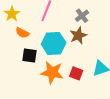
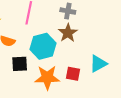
gray cross: (82, 16) -> (68, 11), turned -32

